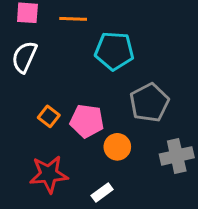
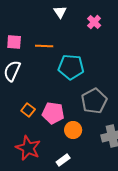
red star: (49, 174) -> (28, 148), turned 30

